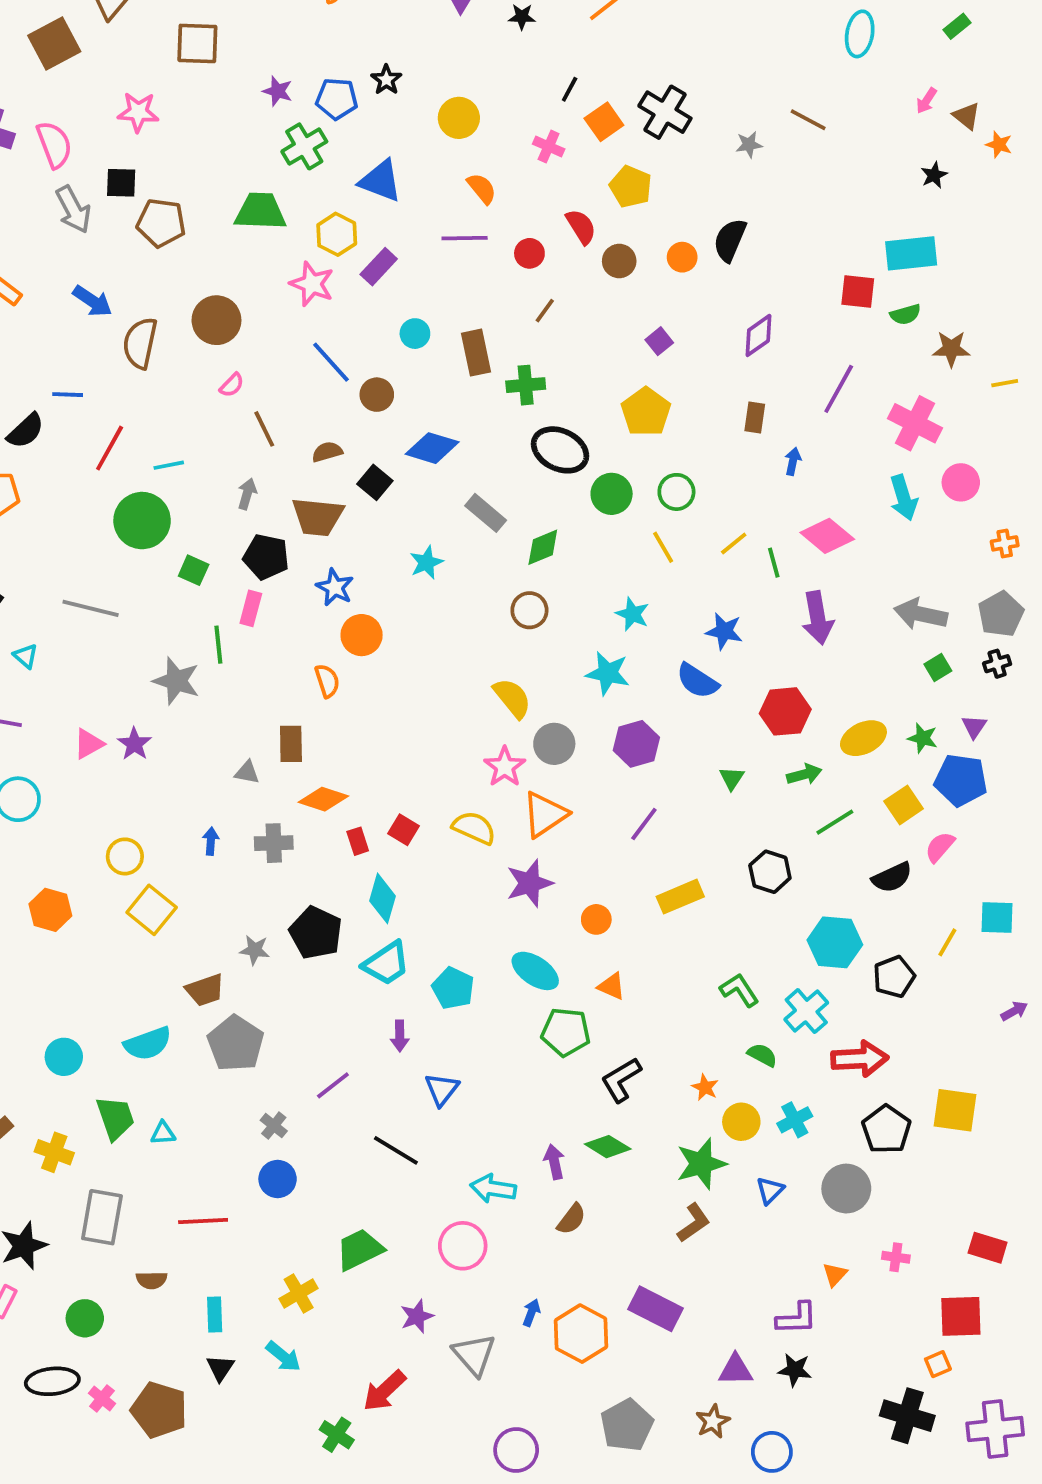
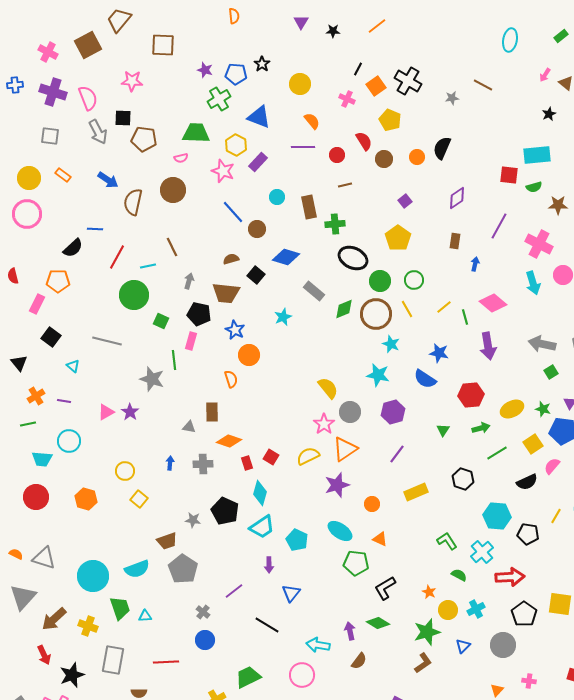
brown line: (545, 311) -> (345, 185), turned 40
pink semicircle: (232, 385) -> (181, 158), moved, turned 32
brown line: (264, 429) -> (172, 247), moved
brown circle: (529, 610) -> (376, 314), moved, size x1.6
yellow semicircle: (474, 828) -> (308, 456), turned -50
yellow square: (152, 910) -> (139, 499), size x0.7
black pentagon: (894, 977) -> (528, 534), turned 30
cyan circle: (64, 1057) -> (93, 576), size x1.6

